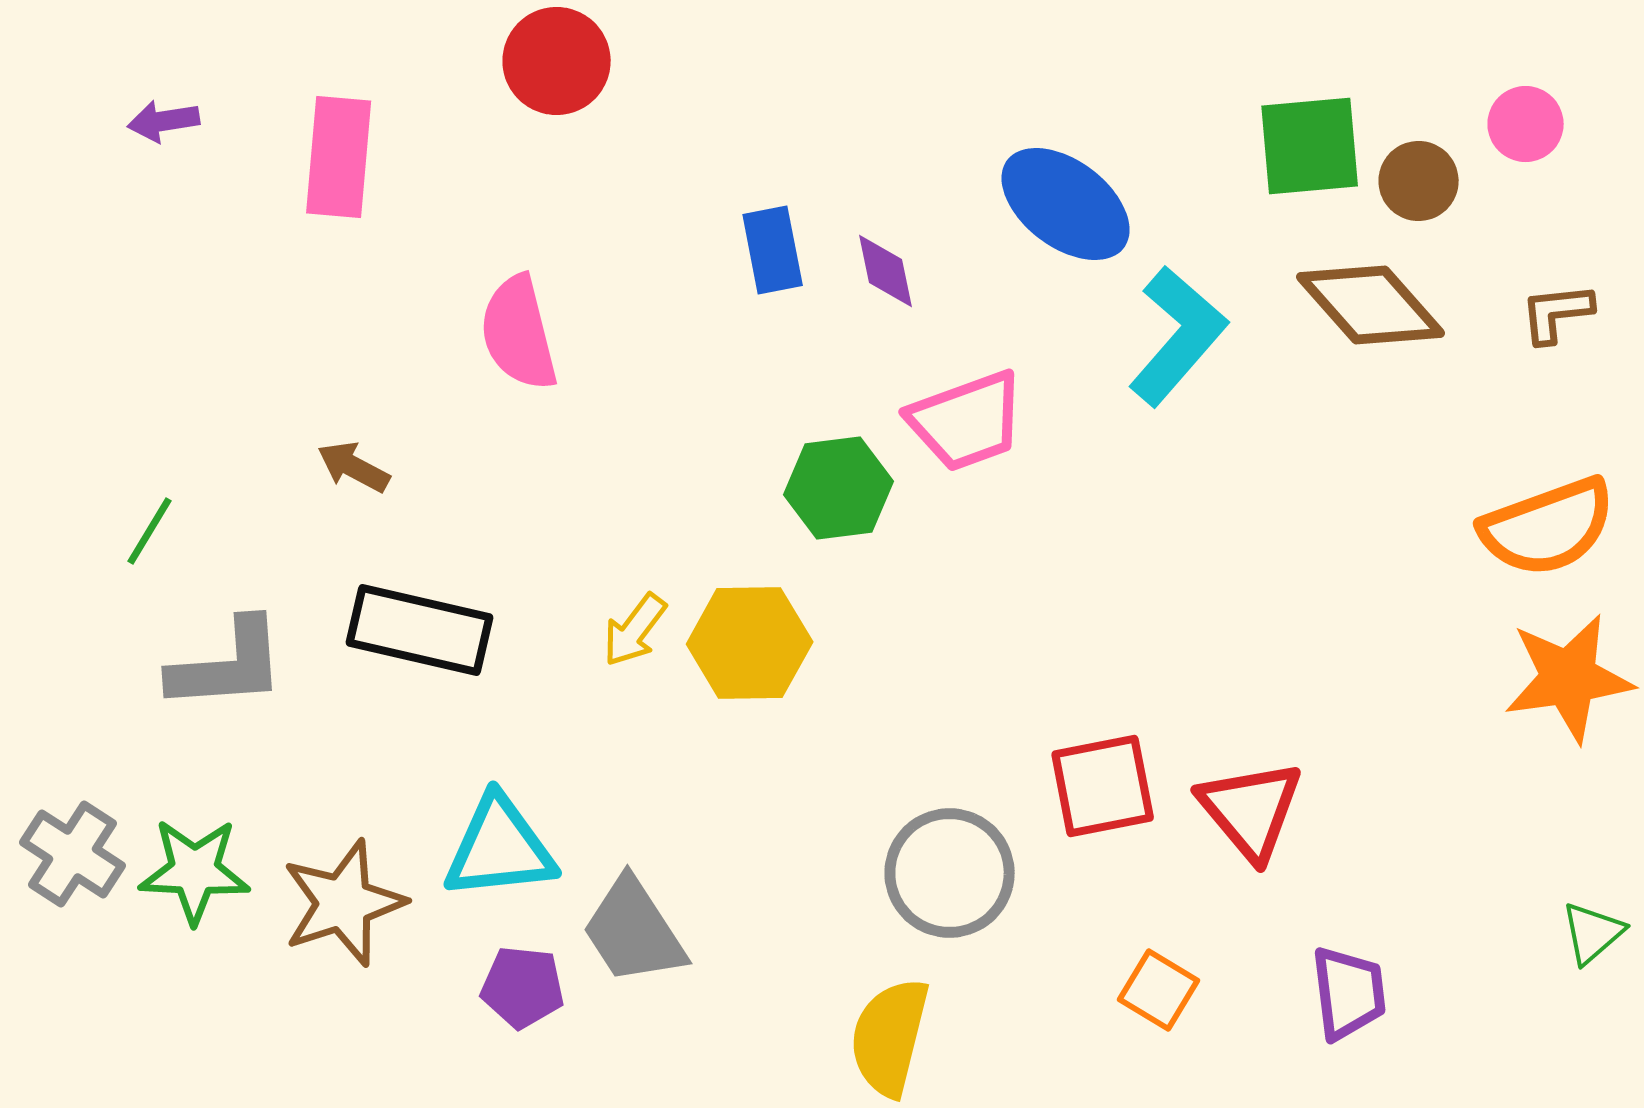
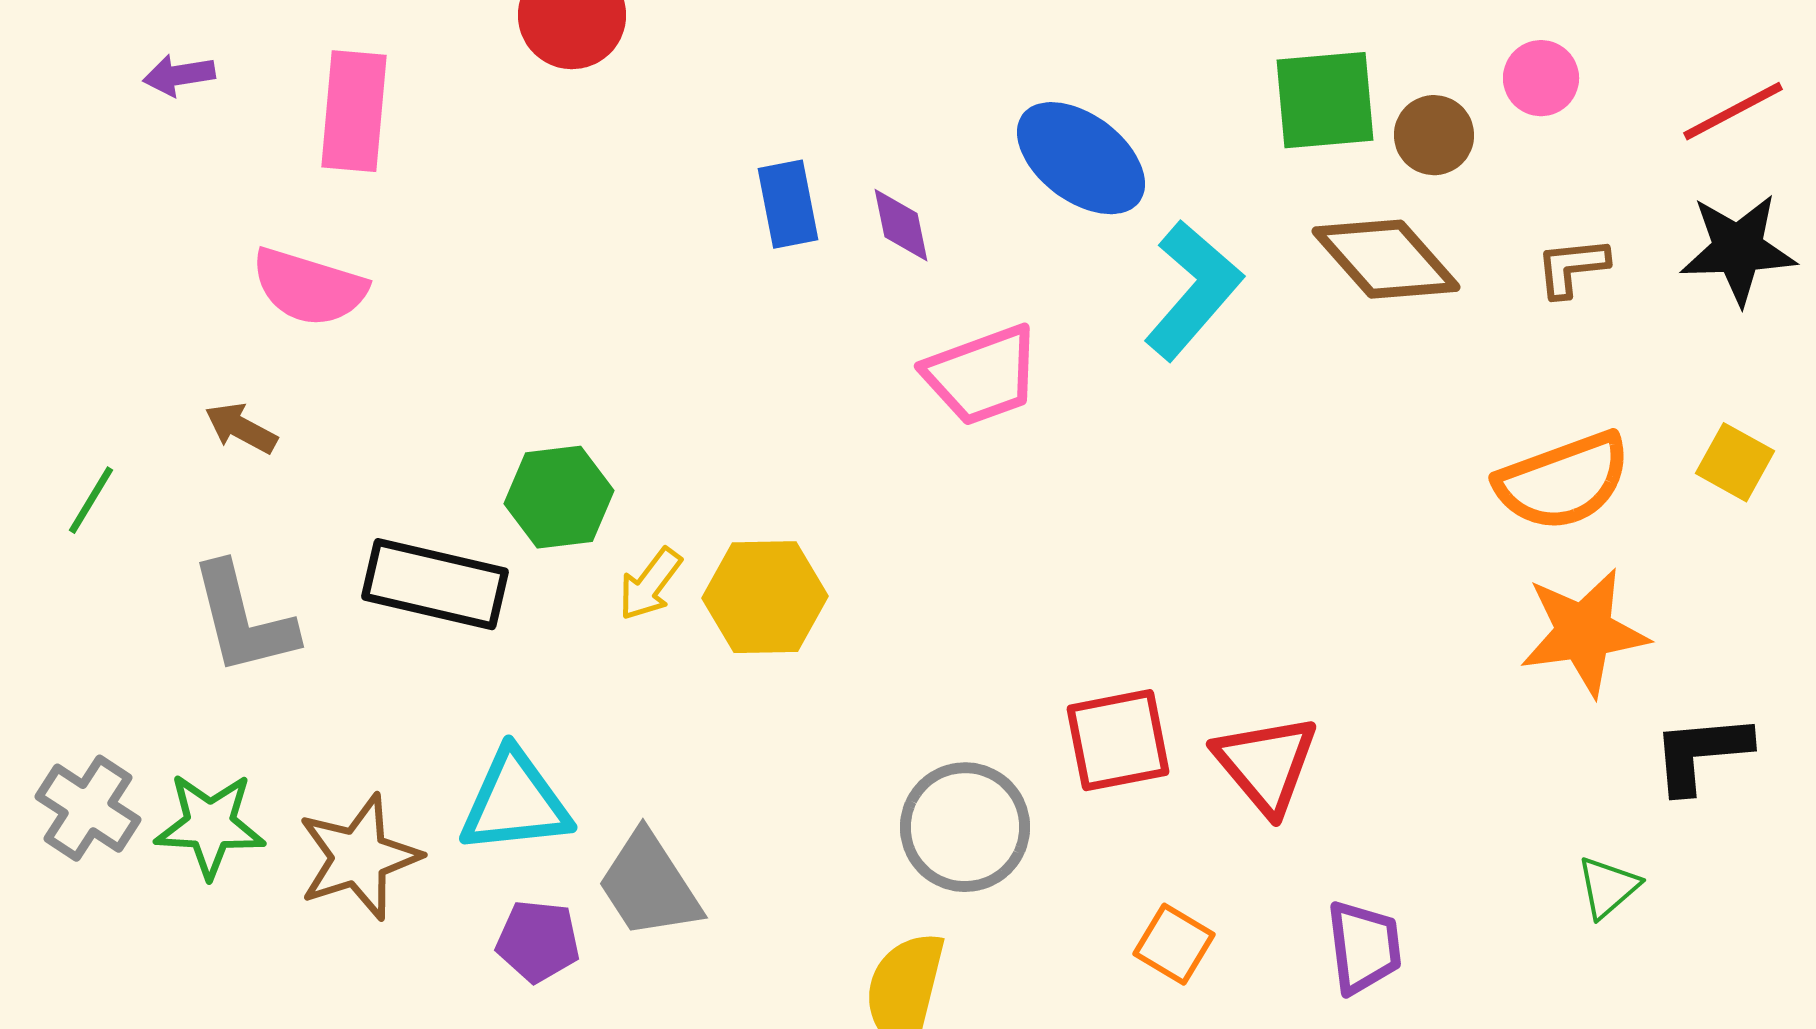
pink semicircle: (519, 333) -> (309, 287), moved, turned -59
brown arrow: (354, 467) -> (241, 428), moved
green hexagon: (839, 488) -> (559, 497), moved
green line: (150, 531) -> (91, 500), moved
gray L-shape: (228, 665) -> (243, 619), turned 80

